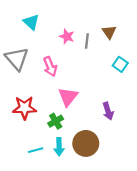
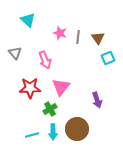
brown triangle: (109, 32) -> (98, 38), moved
gray triangle: (17, 59) -> (15, 53), size x0.6
cyan square: (120, 64) -> (108, 58), turned 32
red star: (25, 108) -> (30, 88), moved

